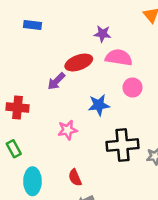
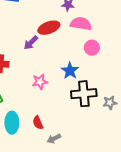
blue star: (99, 105) -> (70, 71), moved, turned -30
red semicircle: (75, 178) -> (38, 123), moved

